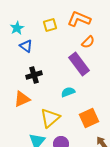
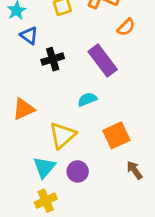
orange semicircle: (88, 42) -> (126, 27), moved
black cross: (34, 75) -> (53, 59), moved

